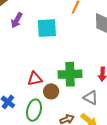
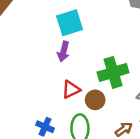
purple arrow: (17, 20) -> (63, 52), moved

